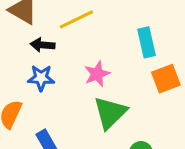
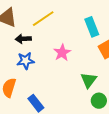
green triangle: (110, 113) -> (89, 80), moved, size x0.7

